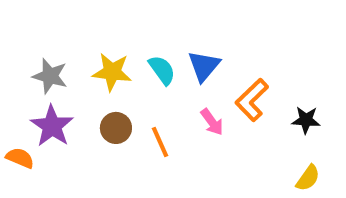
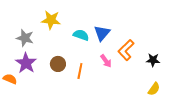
cyan semicircle: (162, 70) -> (81, 35), turned -35
yellow star: (112, 72) -> (51, 20), moved
orange line: (160, 142) -> (80, 71), turned 35

